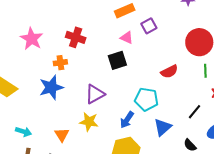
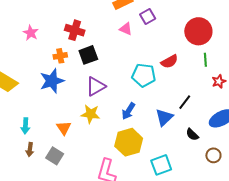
pink star: (32, 39) -> (31, 33), size x0.7
black square: (117, 60) -> (88, 55), moved
cyan pentagon: (146, 99) -> (144, 75), moved
black line: (194, 112) -> (185, 102), moved
cyan arrow: (23, 132) -> (25, 126), turned 77

